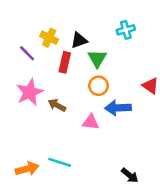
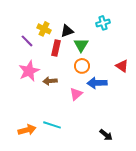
brown arrow: (57, 105) -> (50, 81), turned -32
pink triangle: (91, 122) -> (76, 94), turned -48

